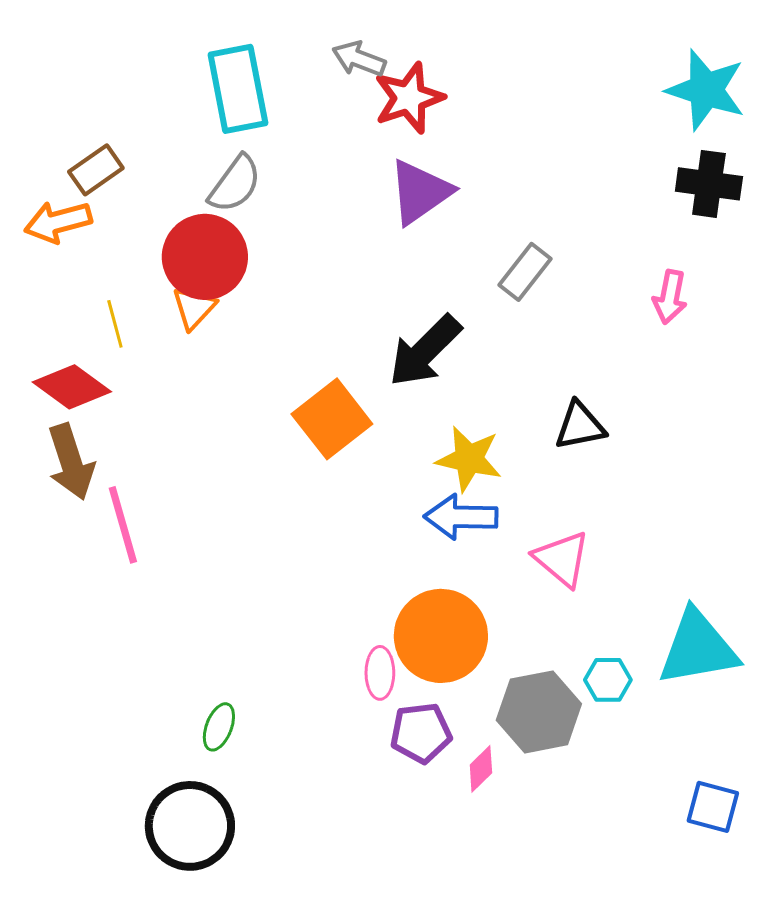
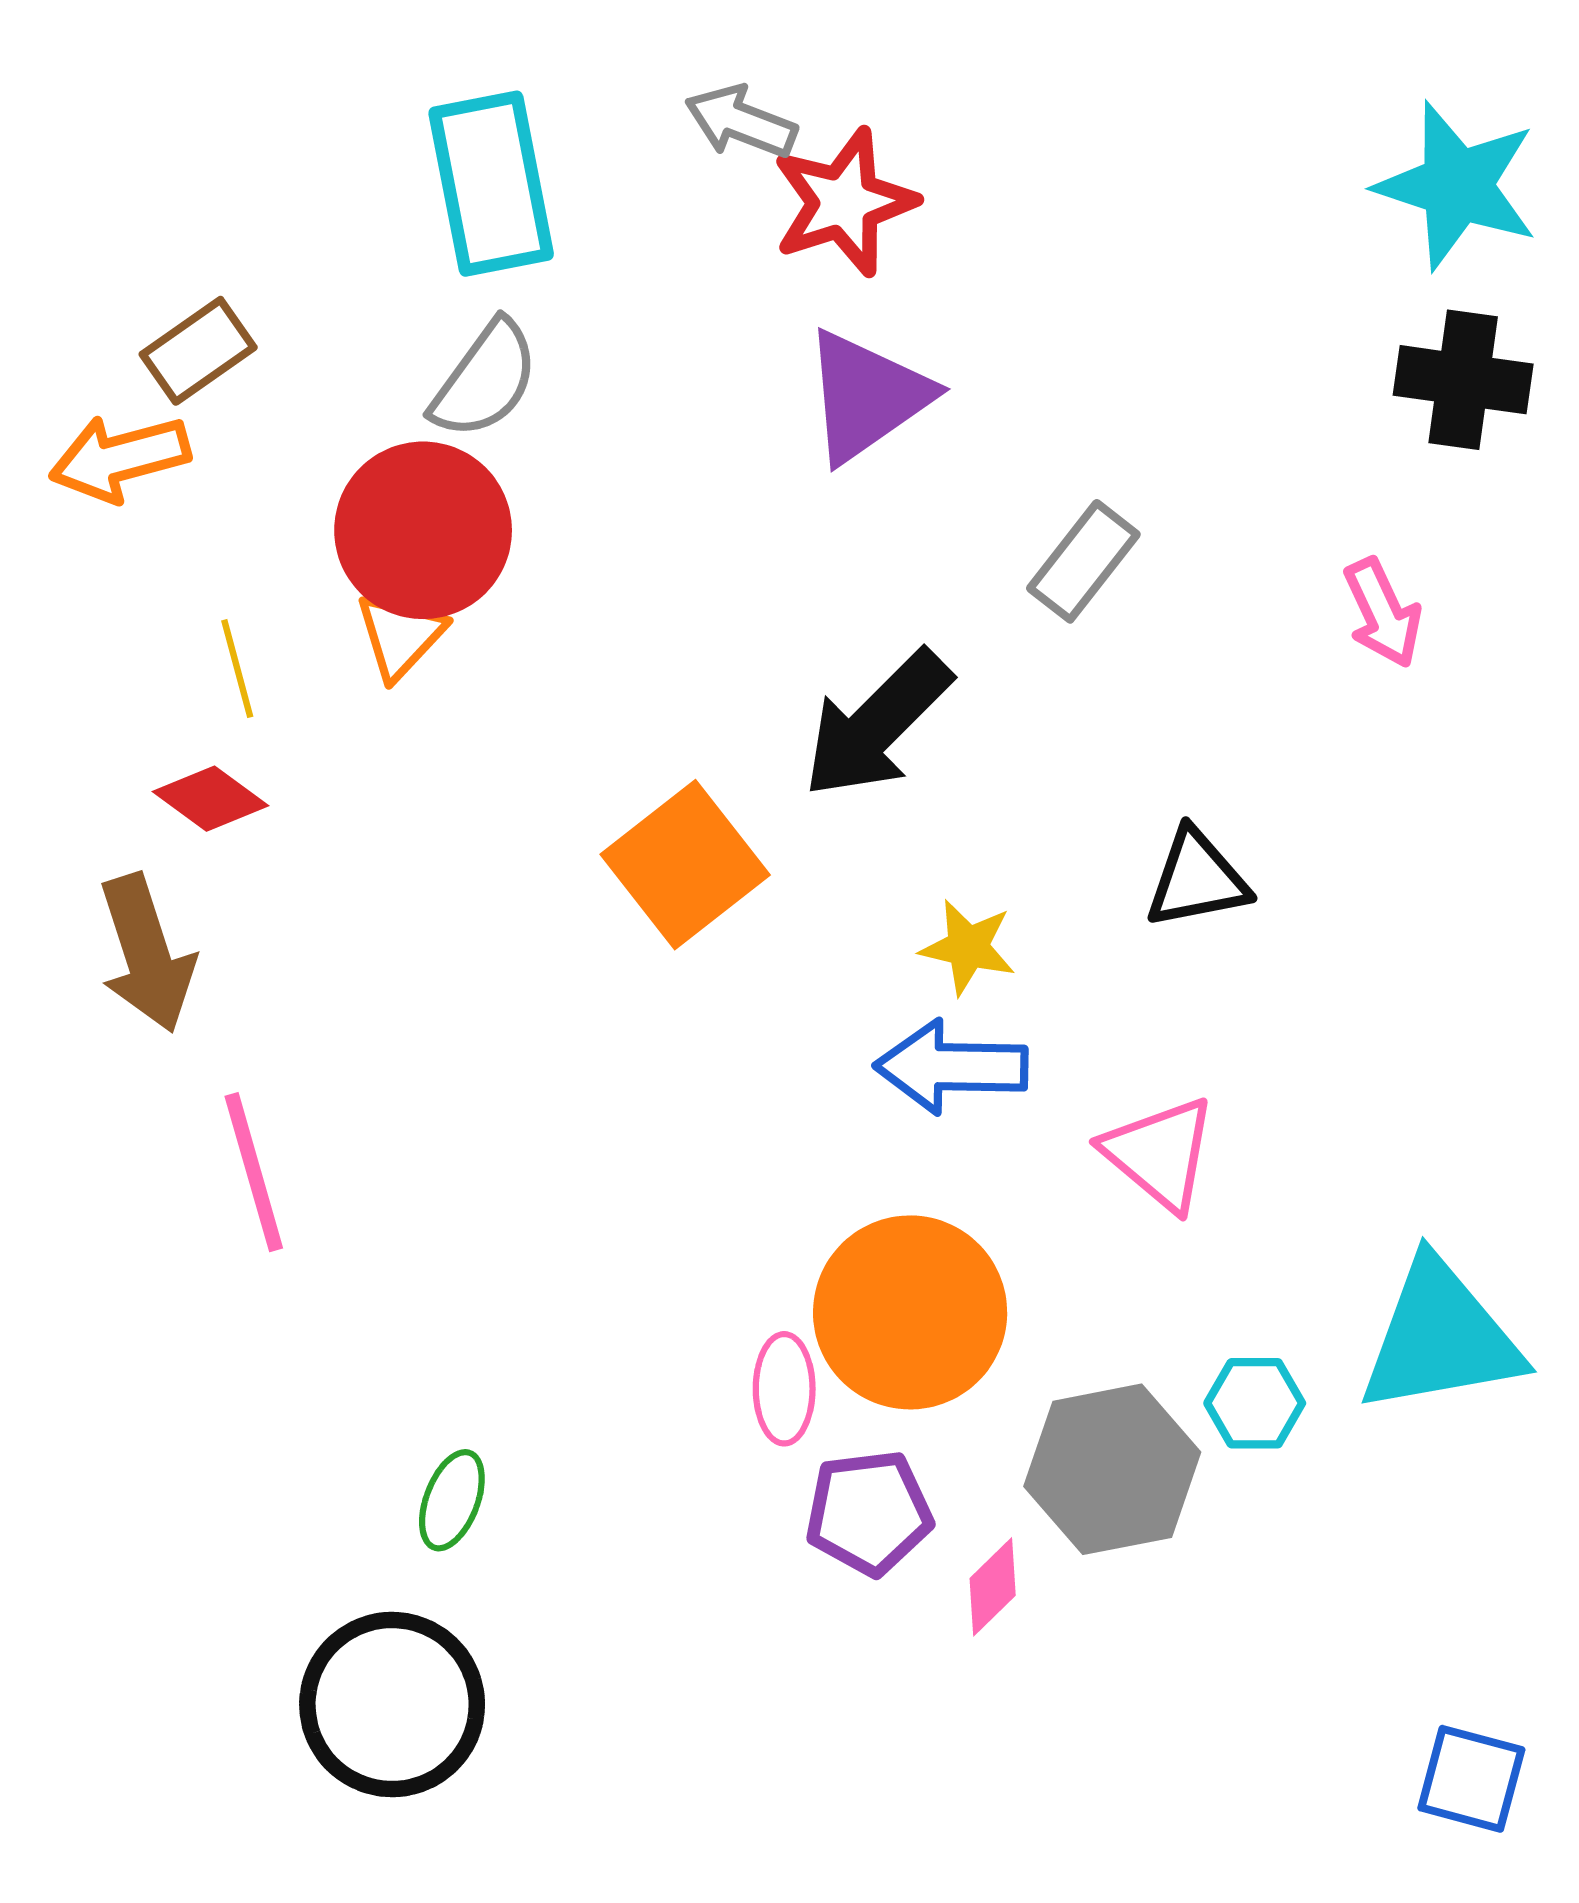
pink arrow: (670, 297) -> (1383, 613), turned -36
red diamond: (72, 387) -> (210, 799), moved, size x0.7
yellow star: (469, 459) -> (968, 947), size x0.7
pink line: (123, 525) -> (254, 1172), moved
blue square: (713, 807) -> (1471, 1779), moved

